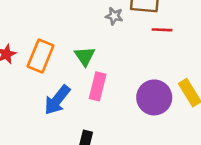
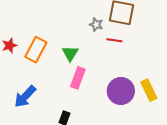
red line: (162, 30) -> (114, 40), moved
blue arrow: (57, 100) -> (25, 97), moved

